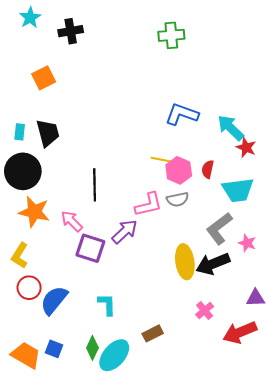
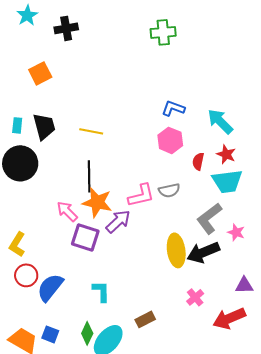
blue L-shape: (182, 114) -> (173, 108), size x0.7
red star: (246, 147) -> (226, 154), moved
yellow line: (163, 160) -> (91, 131), moved
pink hexagon: (179, 170) -> (170, 140), moved
orange star: (34, 212) -> (97, 202), moved

